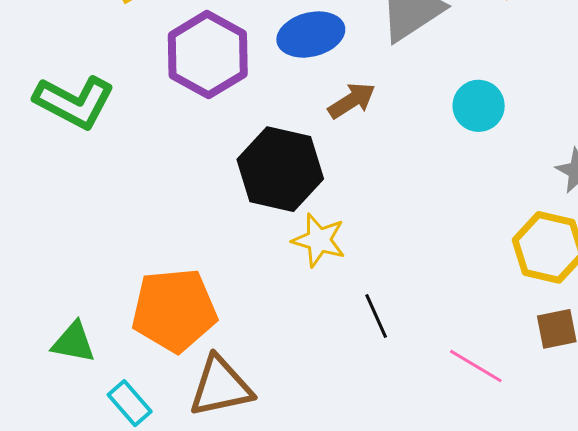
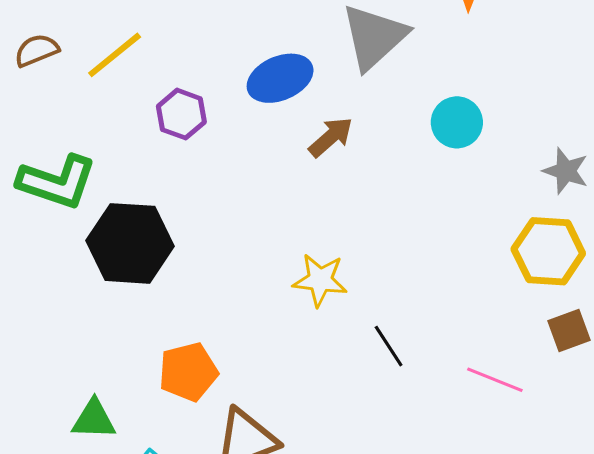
purple hexagon: (208, 55) -> (181, 114), size x0.6
black hexagon: (280, 169) -> (130, 243), moved
orange pentagon: (174, 310) -> (188, 372), size x0.7

